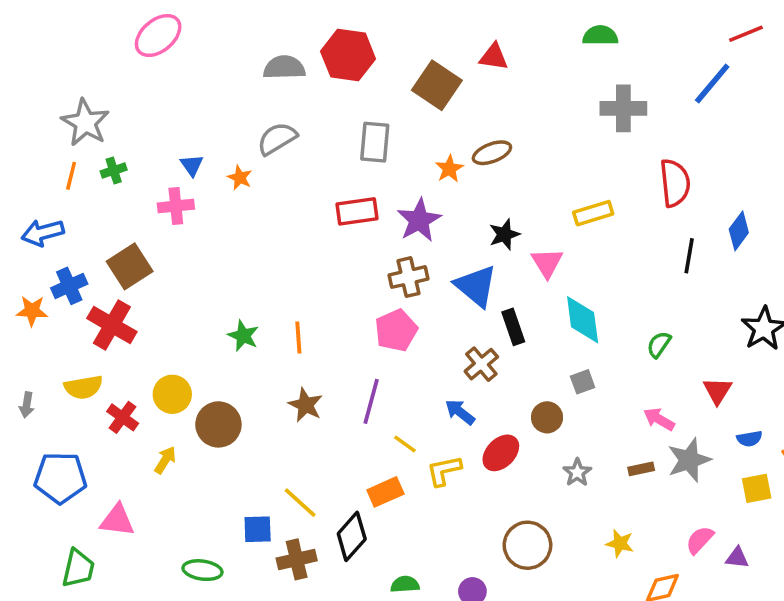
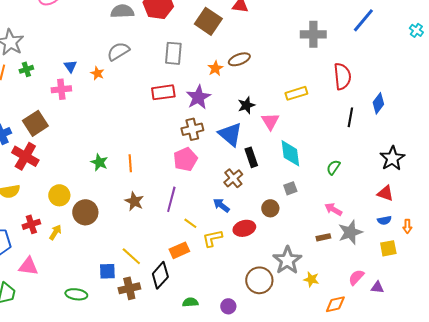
red triangle: (718, 391) -> (385, 193), moved, turned -42
red cross: (123, 417) -> (31, 224), moved, turned 36
red ellipse: (501, 453) -> (244, 228), turned 30
gray star: (577, 472) -> (287, 260), moved, size x1.8

